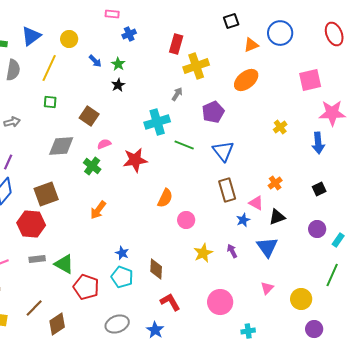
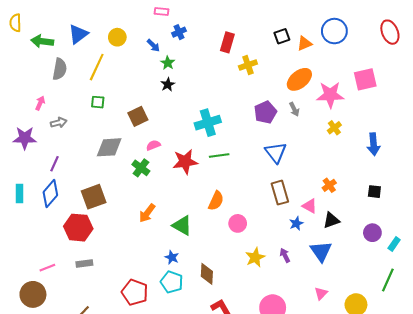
black square: (231, 21) -> (282, 36), moved
blue arrow: (95, 61) -> (153, 45), moved
yellow cross: (196, 66) -> (248, 65), size x0.7
gray arrow: (177, 94) -> (294, 109), moved, turned 120
pink star: (332, 113) -> (330, 95), moved
brown square: (89, 116) -> (138, 116), turned 30
green line: (184, 145) -> (219, 156), moved, turned -30
black square: (319, 189) -> (374, 192), turned 32
green triangle: (64, 264) -> (182, 225), moved

